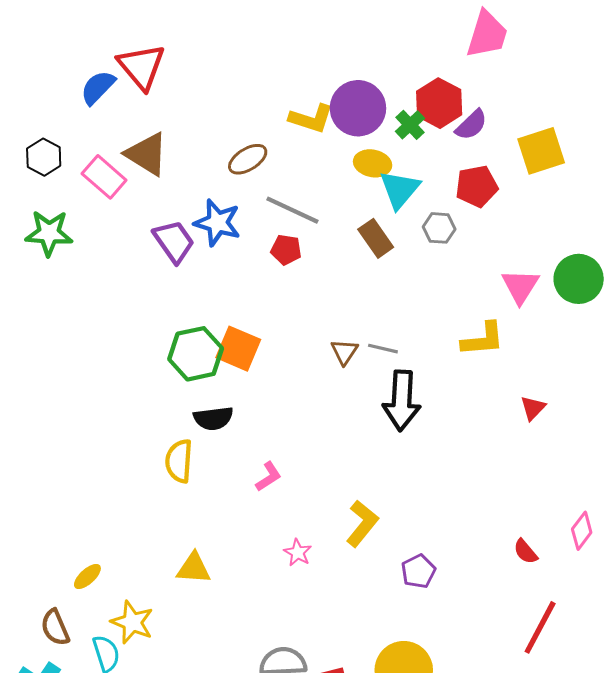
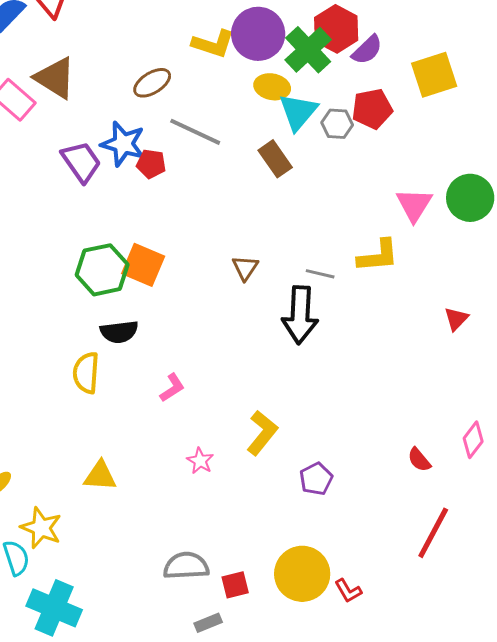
green cross: (410, 125) -> (308, 50), size x1.6
gray hexagon: (439, 228) -> (337, 124), moved
red pentagon: (286, 250) -> (151, 164), moved
gray line: (383, 349) -> (320, 274), moved
red triangle: (533, 408) -> (456, 319), moved

